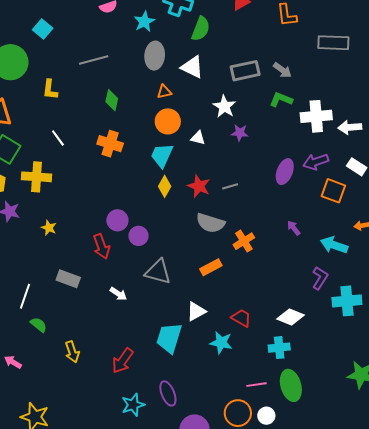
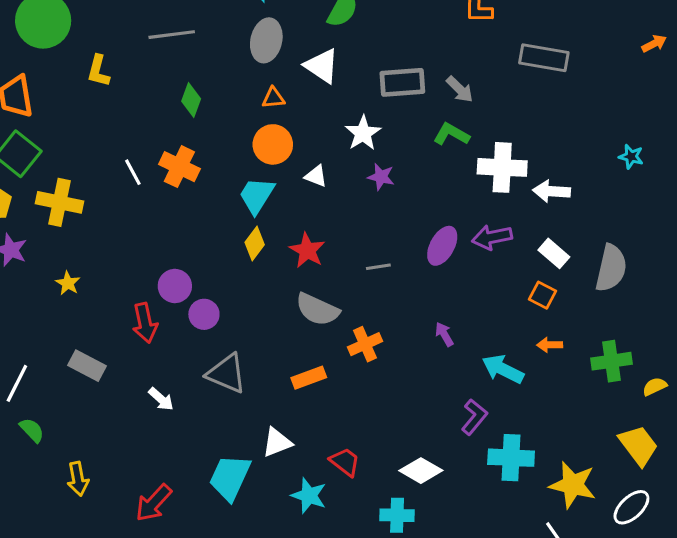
white line: (58, 138) -> (133, 172), moved
gray line: (230, 186) -> (378, 267), moved
orange square: (333, 191) -> (542, 295), moved, size x0.7

